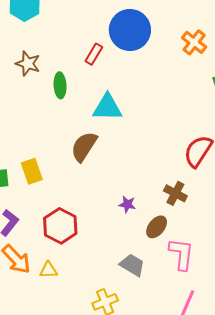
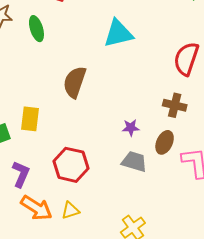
cyan triangle: (107, 107) -> (118, 33), moved
yellow rectangle: (32, 171) -> (30, 119), turned 40
gray trapezoid: (132, 265) -> (134, 162), moved

